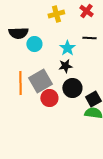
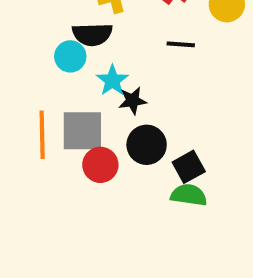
black semicircle: (18, 33) -> (92, 34), moved
cyan star: (67, 48) -> (112, 81), moved
gray square: (40, 81) -> (82, 131), turned 30

